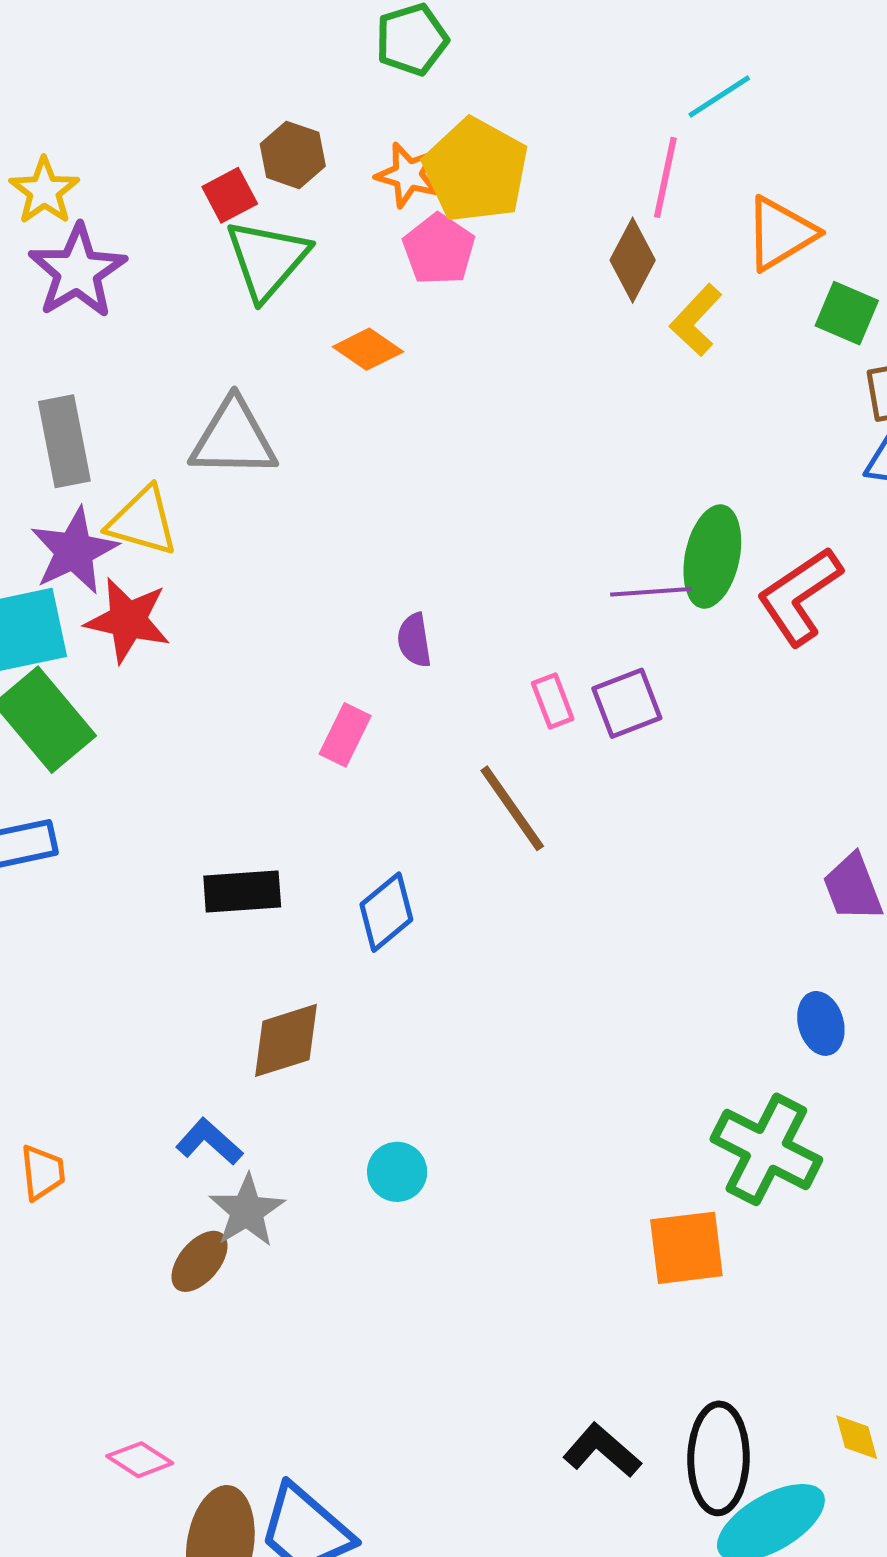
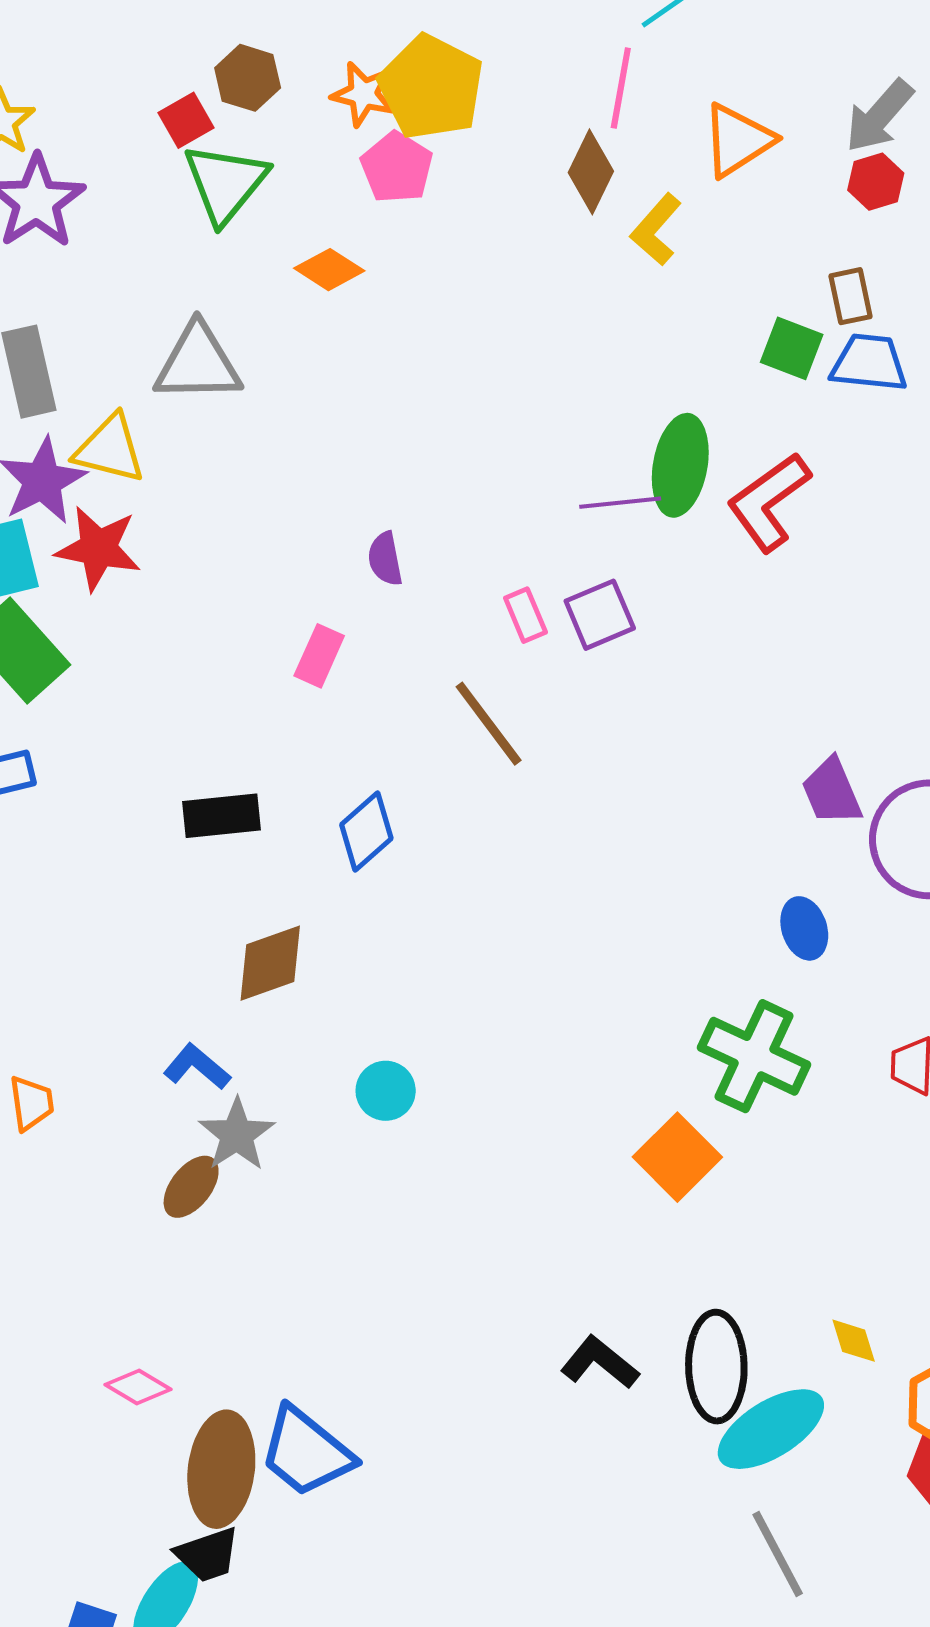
green square: (847, 313) -> (792, 348), moved
orange square: (686, 1248) -> (677, 1157), turned -36

